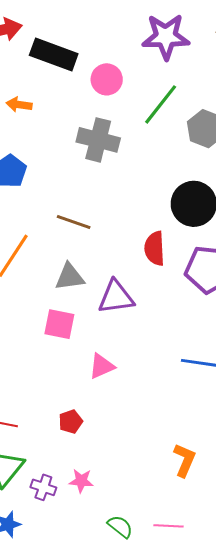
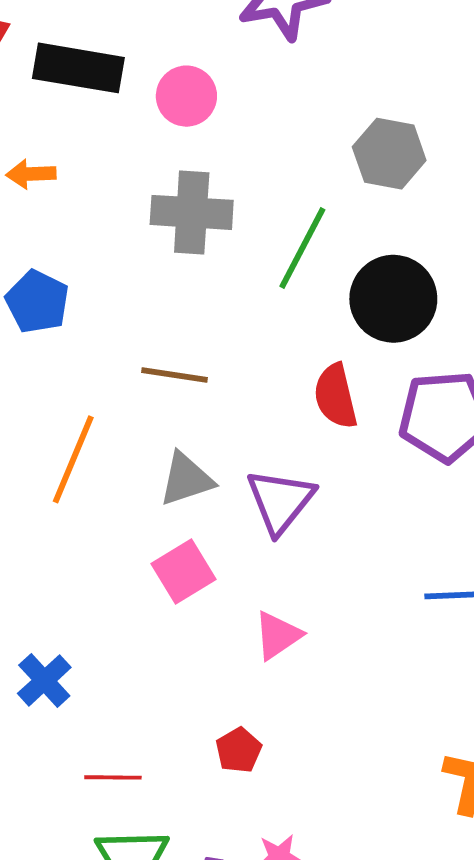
green line: (161, 104) -> (302, 248), moved
purple triangle: (116, 297) -> (280, 501), turned -33
pink square: (59, 324) -> (183, 571), turned -32

